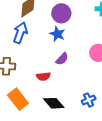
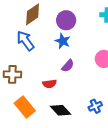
blue arrow: (20, 33) -> (25, 41), turned -55

